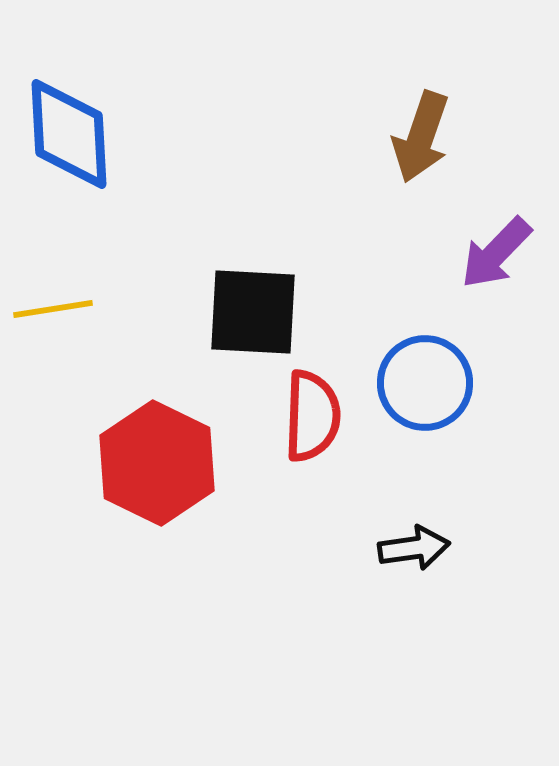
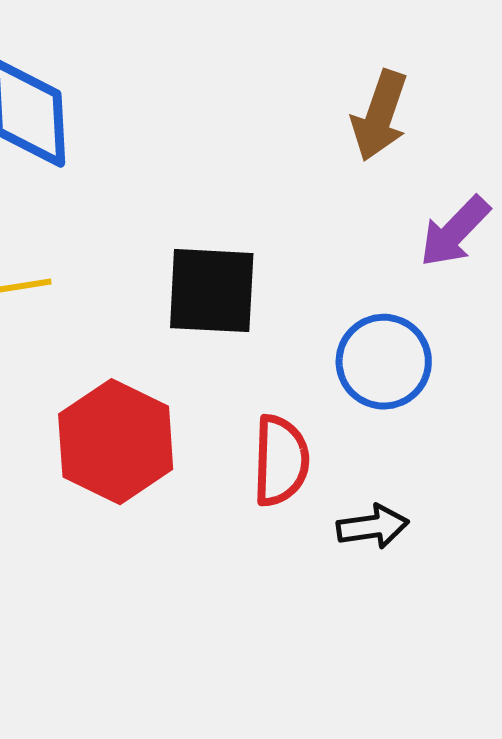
red semicircle: (312, 416) -> (281, 461), moved

